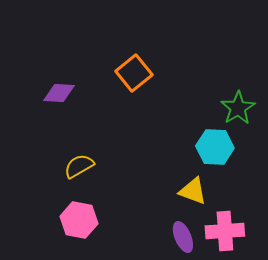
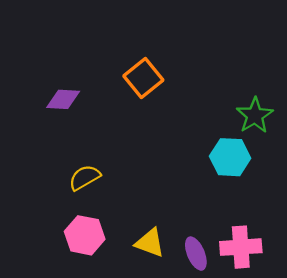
yellow triangle: (193, 191) -> (150, 243), moved

